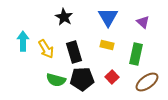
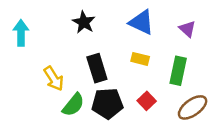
blue triangle: (108, 17) -> (141, 22), turned -35
cyan arrow: (23, 41) -> (21, 33), moved
yellow arrow: (46, 49) -> (54, 79), moved
green semicircle: (56, 80) -> (73, 105), turned -66

